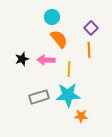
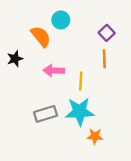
orange semicircle: (59, 39) -> (41, 36), moved
black star: (22, 59) -> (15, 59), moved

